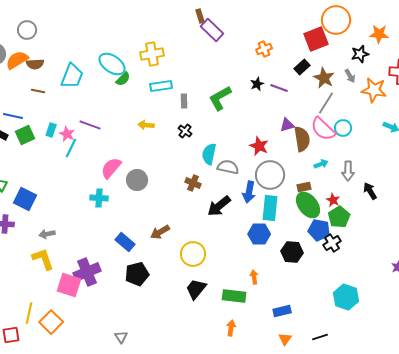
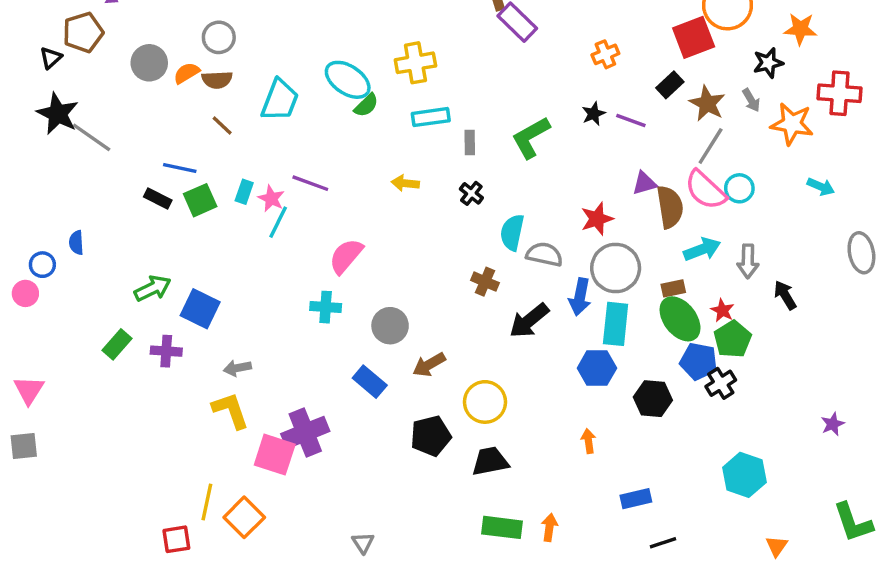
gray circle: (27, 30) -> (219, 37), moved
orange semicircle: (17, 60) -> (187, 73), size x0.7
brown line: (38, 91) -> (222, 126), turned 32
red star: (259, 146) -> (597, 219), turned 30
cyan arrow: (321, 164) -> (702, 249), size x1.5
gray circle: (137, 180) -> (390, 326), moved
black pentagon: (137, 274) -> (431, 436), moved
black trapezoid: (196, 289) -> (490, 461), turned 40
green rectangle: (234, 296) -> (502, 527), moved
black line: (320, 337) -> (663, 543), moved
orange triangle: (285, 339) -> (777, 546), moved

